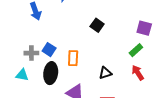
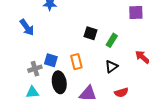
black square: (97, 25) -> (90, 33), moved
green rectangle: (136, 50) -> (112, 40), moved

